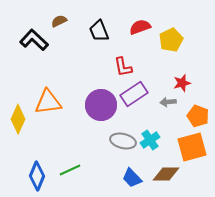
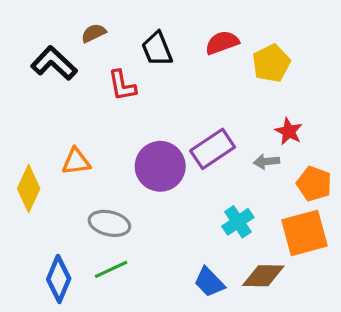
red L-shape: (123, 67) -> (122, 85), moved
red star: (182, 83) -> (289, 131), turned -30
orange triangle: (48, 102) -> (76, 162), size x0.7
gray ellipse: (123, 141) -> (109, 223), moved

